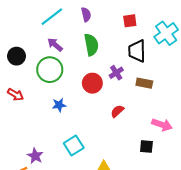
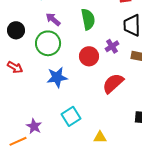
blue star: (59, 105) -> (57, 77), size x1.5
red semicircle: (117, 111) -> (113, 83), size x1.6

